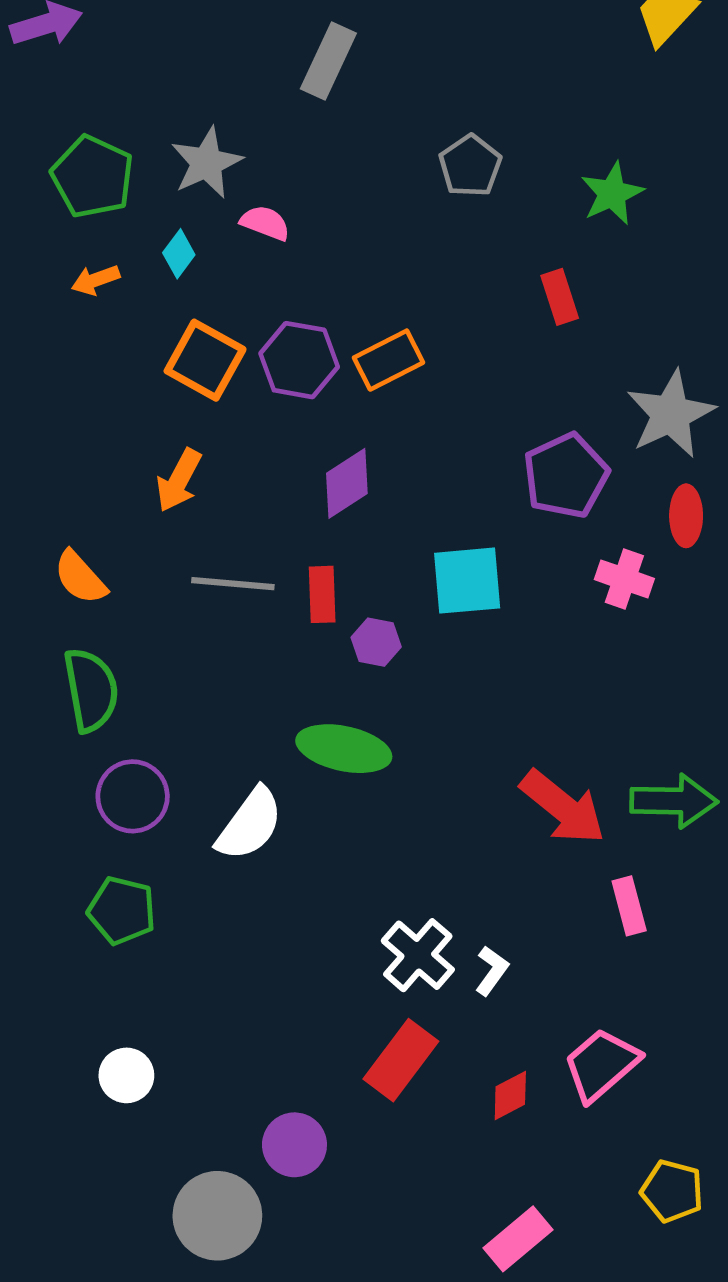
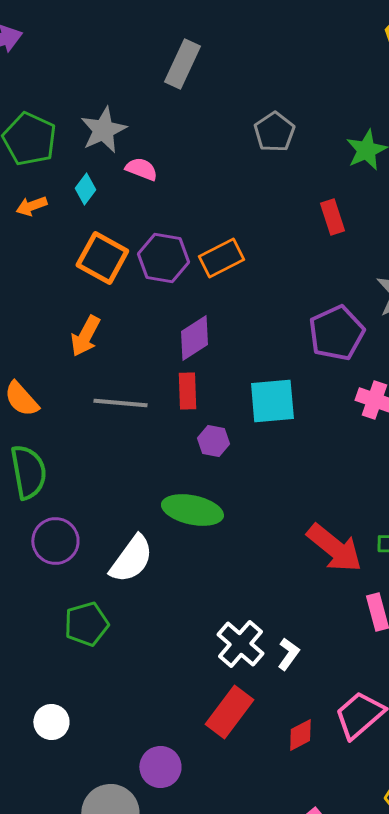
red rectangle: (322, 594) -> (187, 391), moved
green pentagon: (122, 910) -> (86, 624), moved, turned -30

